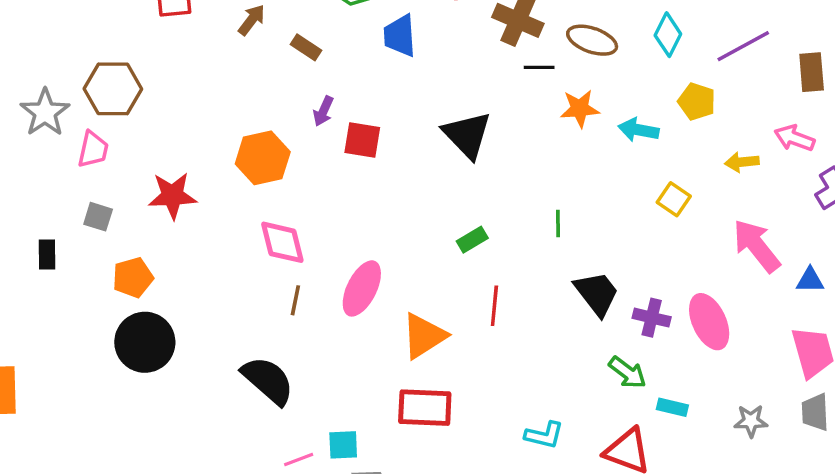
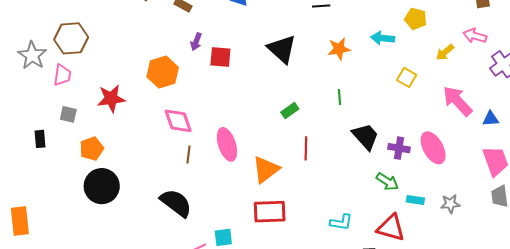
orange star: (580, 109) -> (339, 49), moved
yellow arrow: (742, 162) -> (445, 52), turned -30
pink ellipse: (362, 288) -> (227, 144), turned -40
gray star: (751, 421) -> (450, 204), moved

